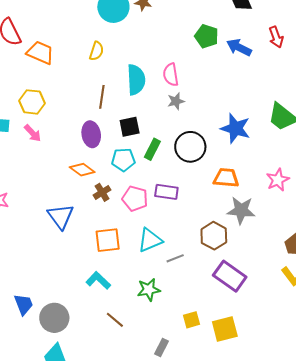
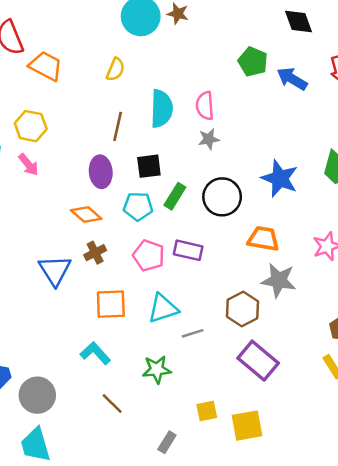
brown cross: (102, 192) -> (95, 253), moved

